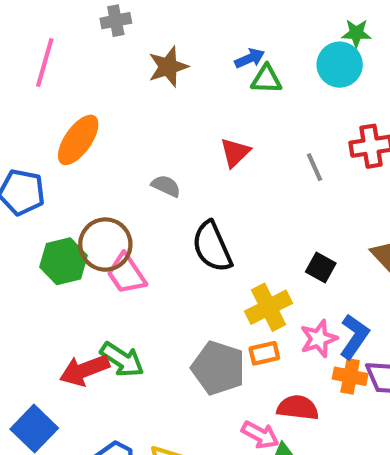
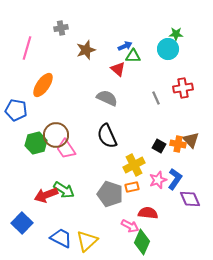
red triangle: (235, 152) -> (118, 69), moved, turned -35
gray semicircle: (166, 186) -> (107, 98), moved, size x1.5
orange cross: (350, 376) -> (178, 144), moved

